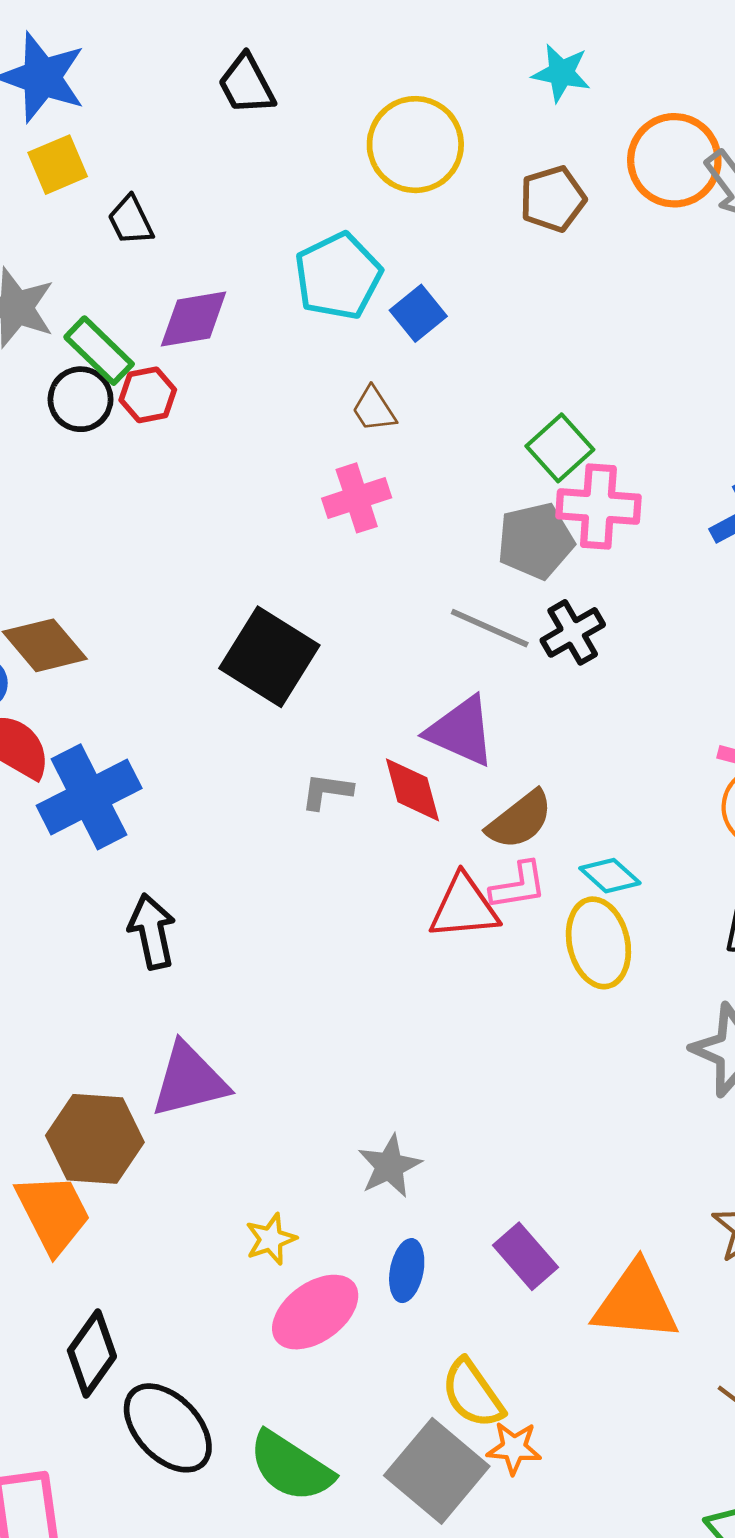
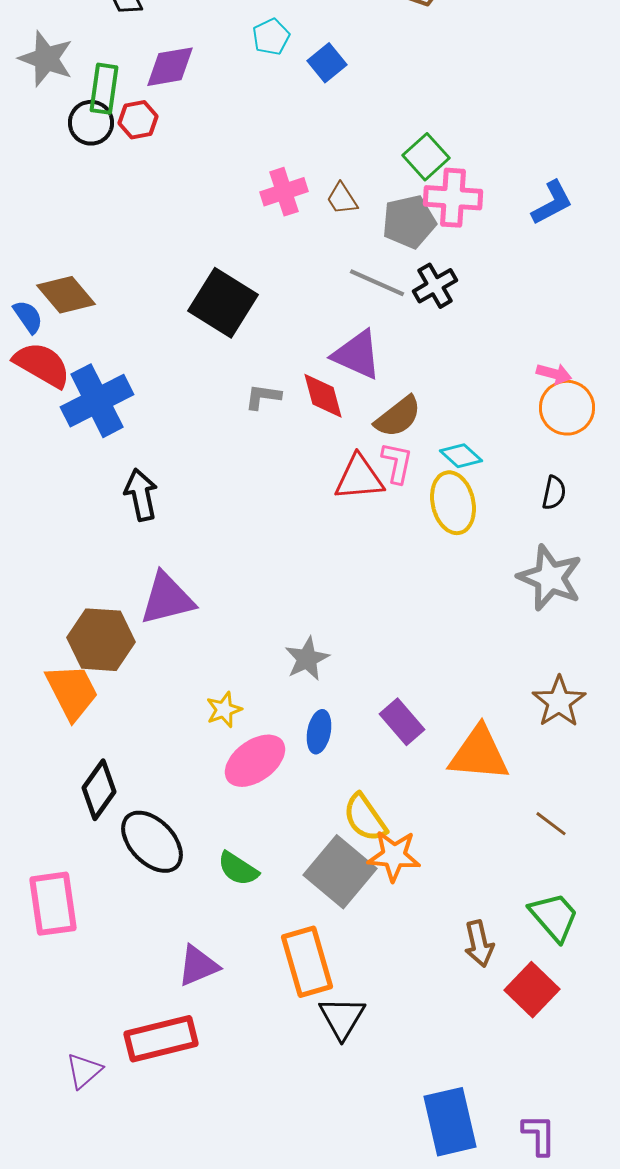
cyan pentagon: (338, 276) -> (271, 37), size x0.6
green rectangle: (99, 351) -> (104, 89), turned 54
brown trapezoid: (374, 409) -> (342, 199), moved
pink L-shape: (518, 886) -> (397, 463), turned -69
orange star: (514, 1448) -> (394, 856), size x1.4
green semicircle: (291, 1467) -> (238, 869), size x0.7

